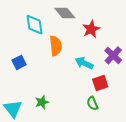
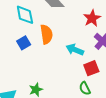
red star: (91, 29) -> (92, 18), moved
blue square: (19, 62) -> (24, 43), moved

